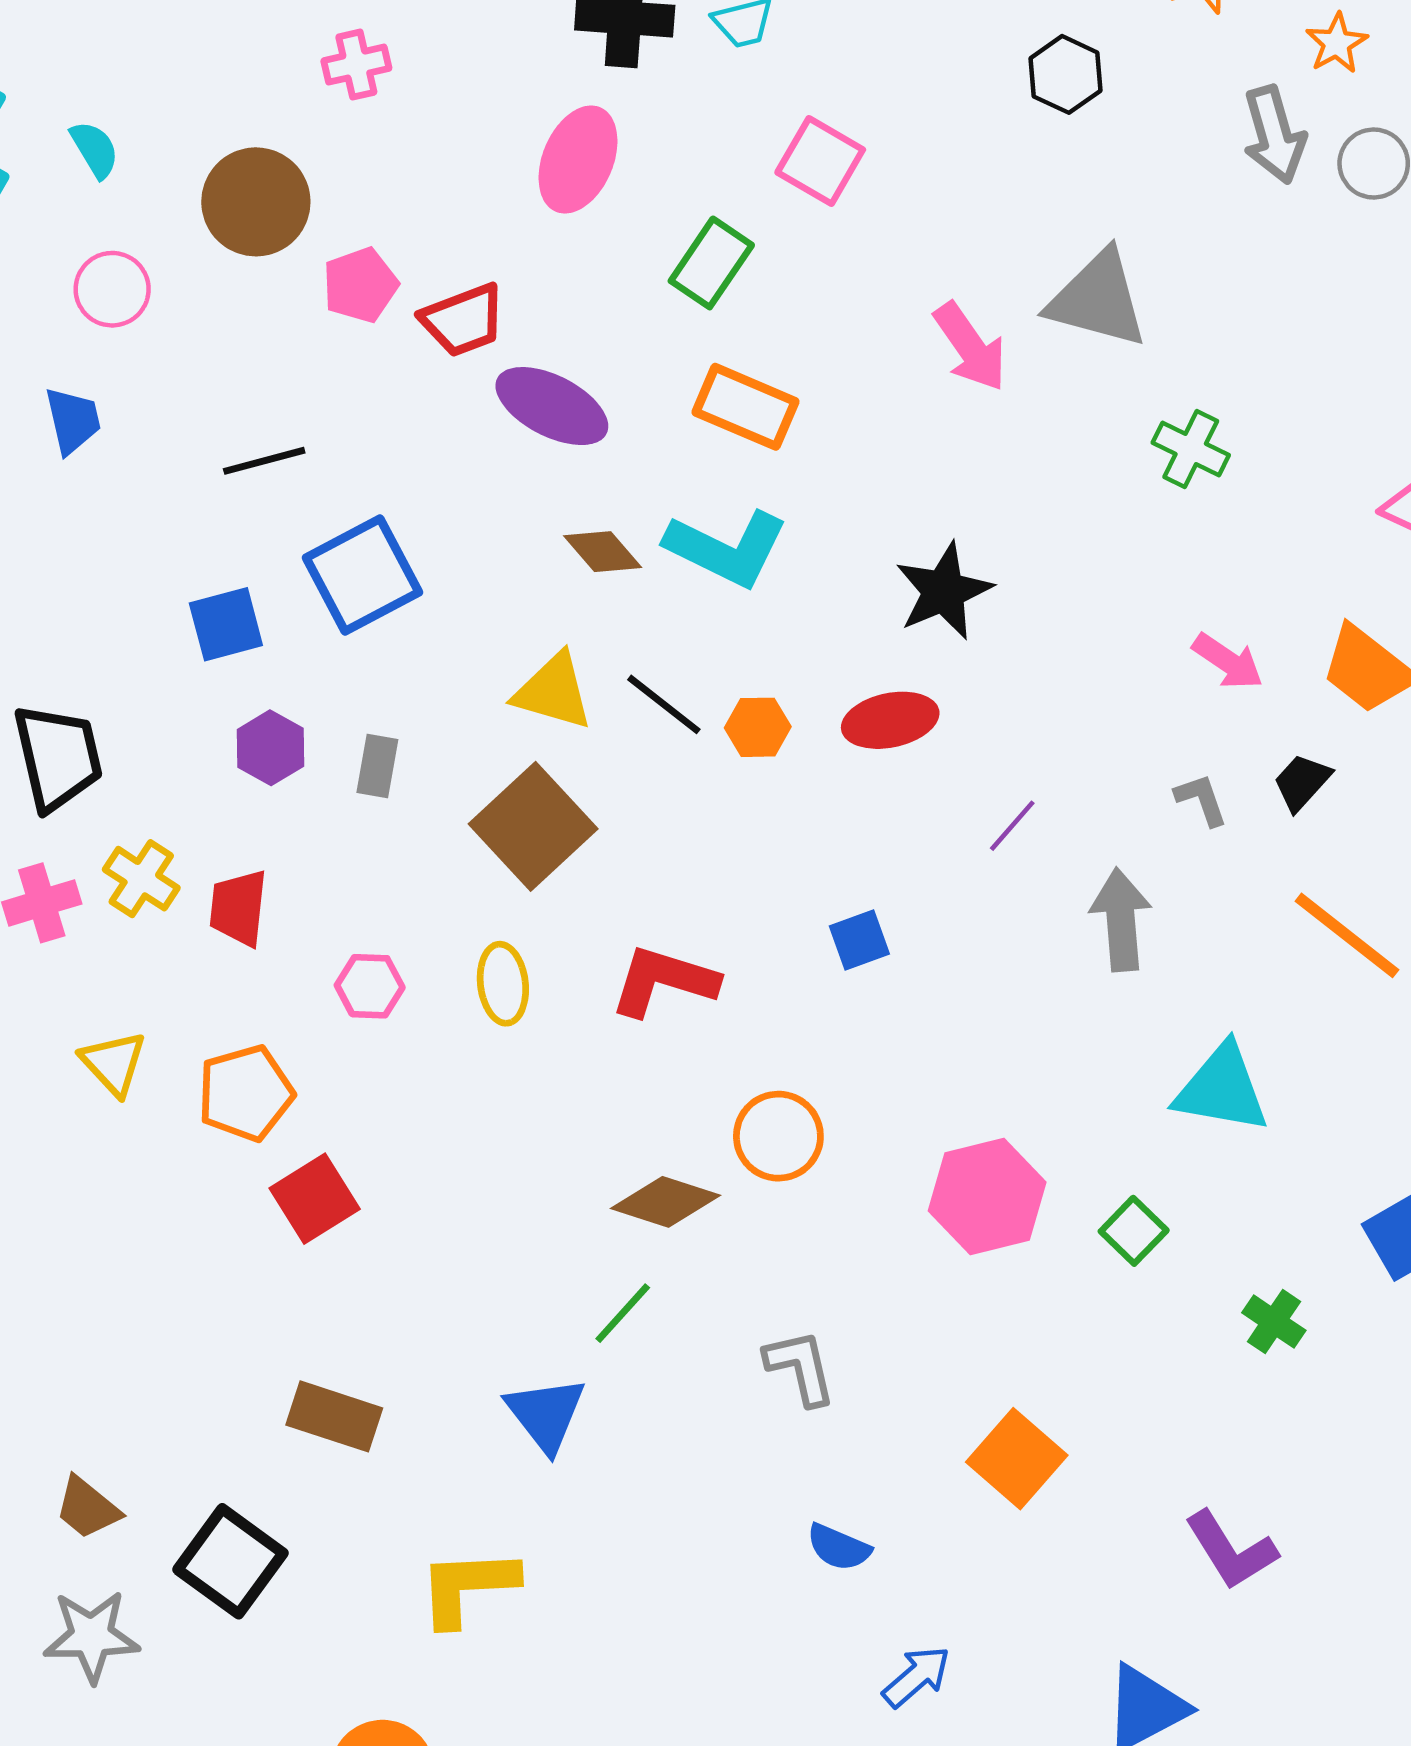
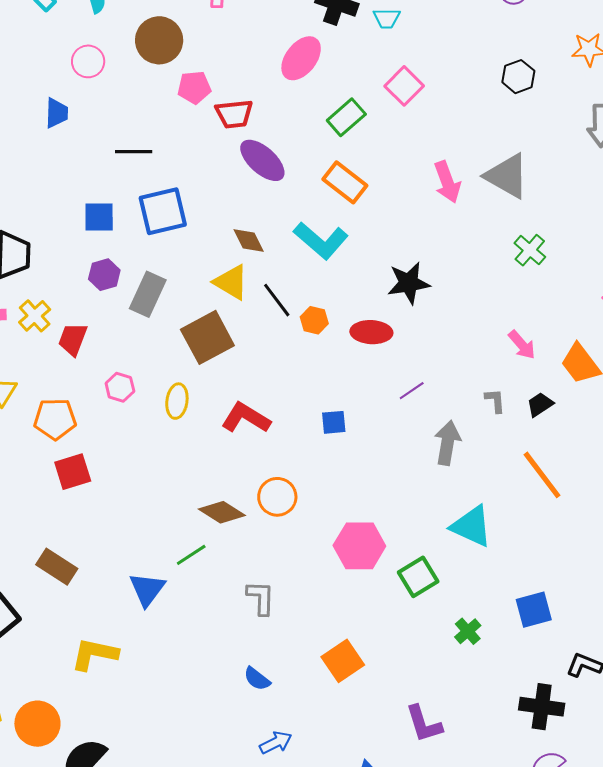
brown diamond: (603, 552) -> (249, 241), moved
gray rectangle: (377, 766) -> (148, 294), size x1.6
green square: (1134, 1231) -> (418, 577), size x1.4

